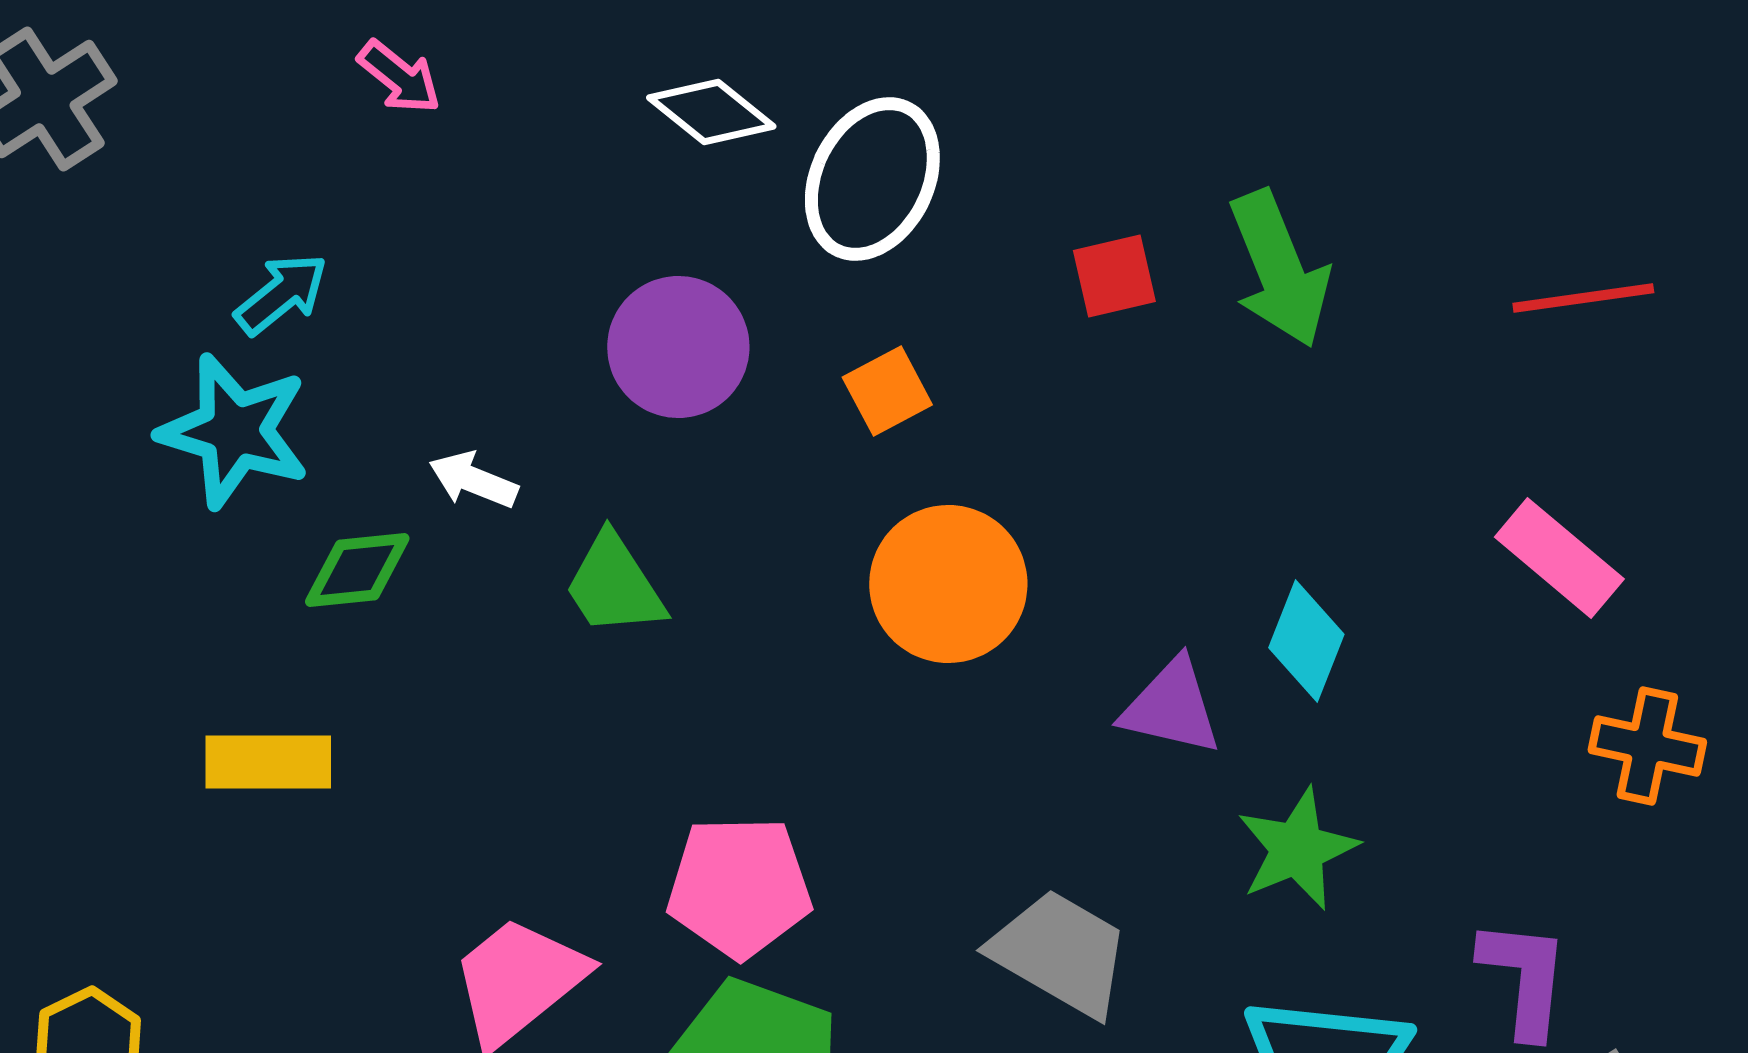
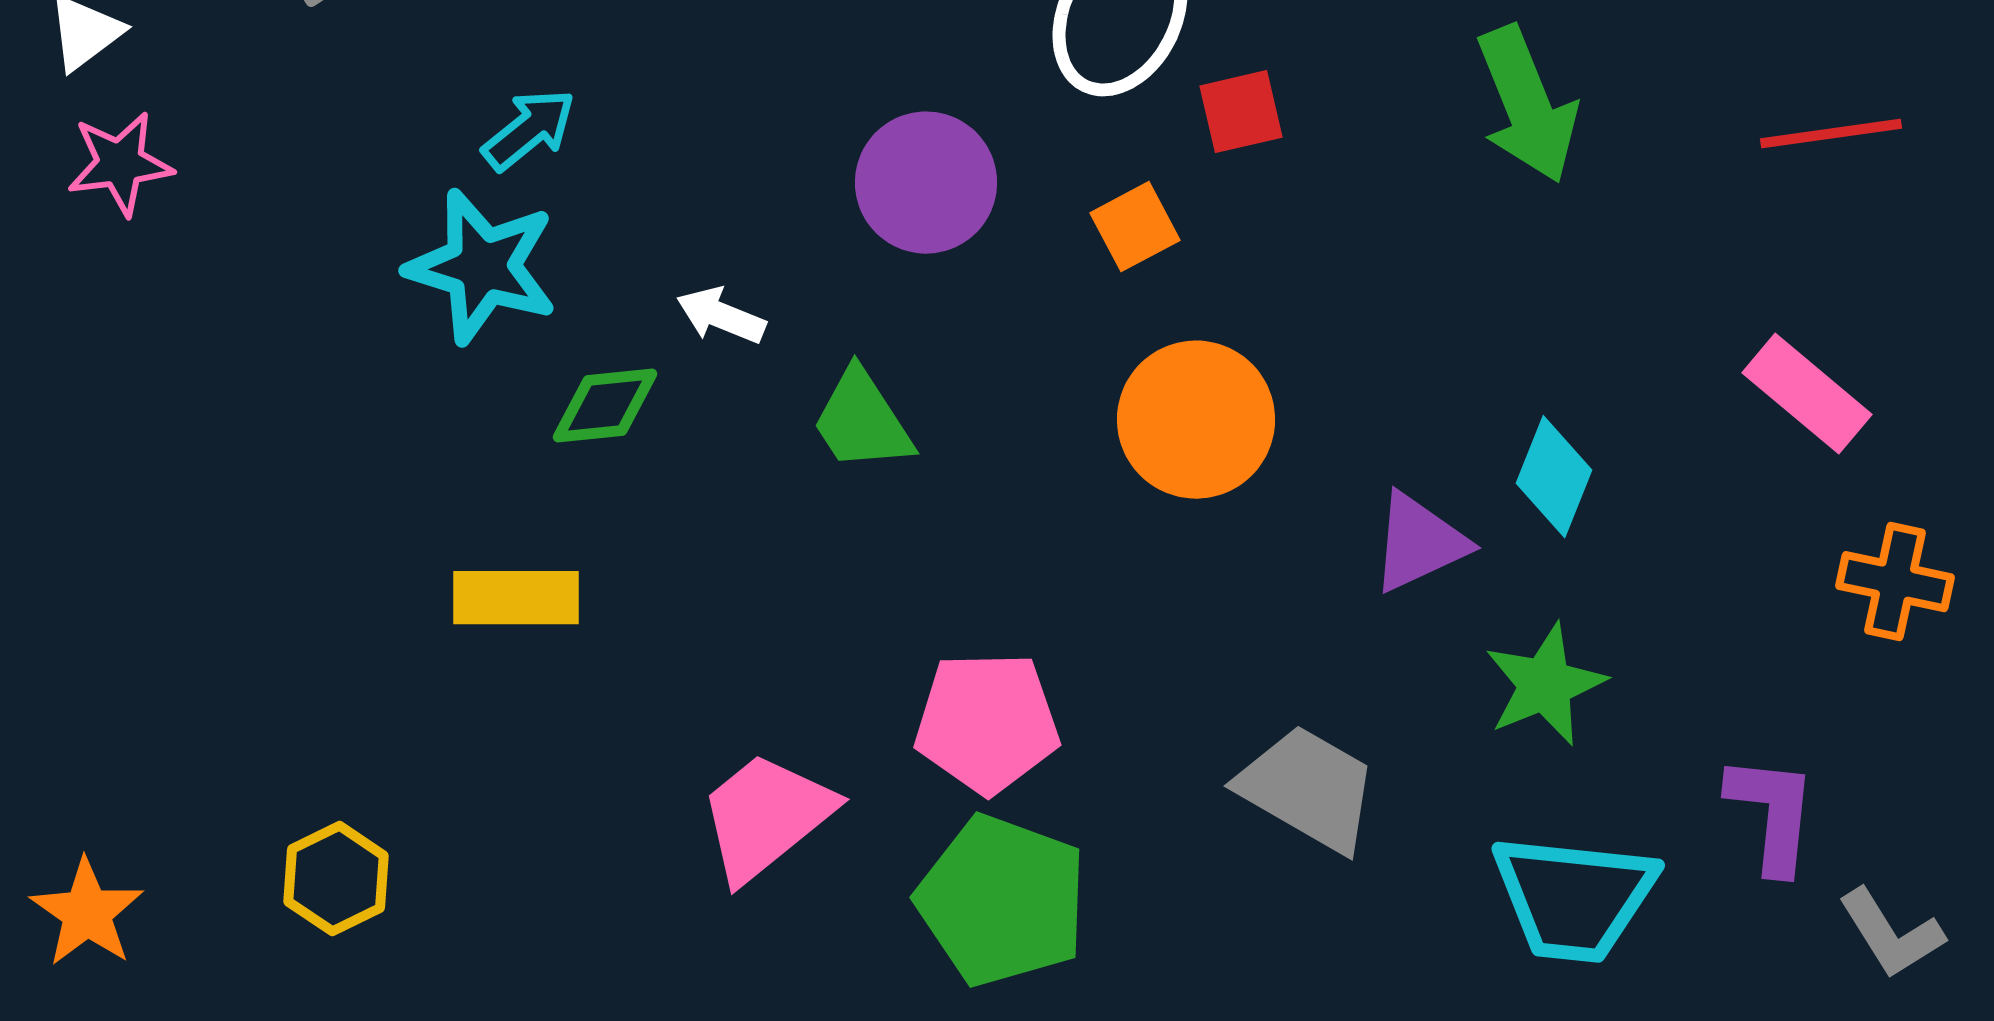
red square: (1114, 276) -> (1241, 112), moved
purple triangle: (1171, 707) -> (1419, 543), turned -38

